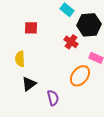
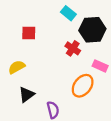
yellow semicircle: (20, 59) -> (17, 67), turned 63

